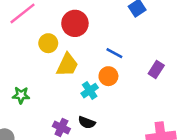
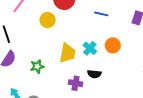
yellow trapezoid: (67, 65) -> (67, 53), moved
orange circle: (108, 76) -> (113, 45), moved

